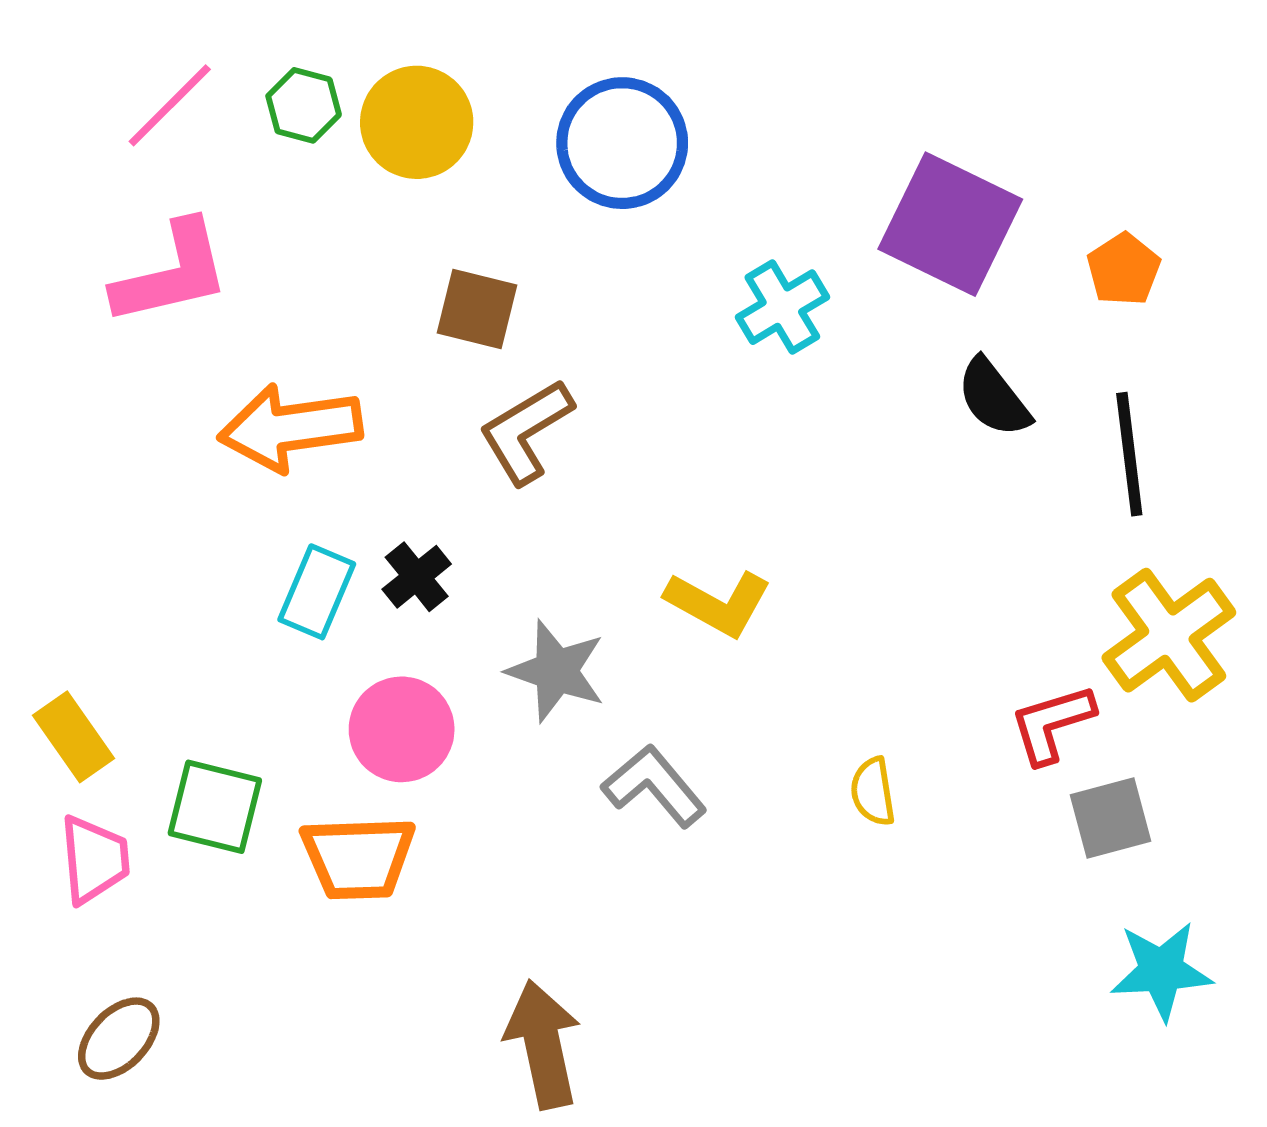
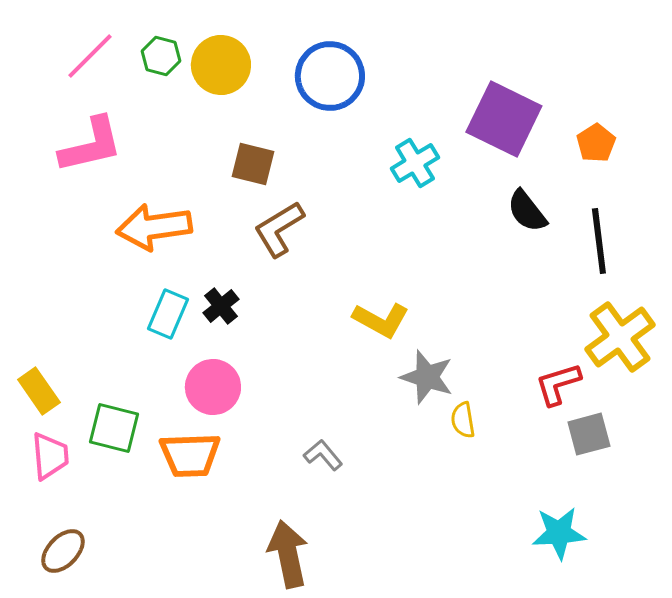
gray star: (556, 671) -> (427, 377), moved
gray L-shape: (654, 786) -> (323, 455), moved, size x0.7
cyan star: (1161, 971) -> (559, 533), moved

